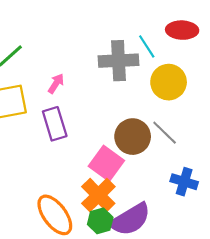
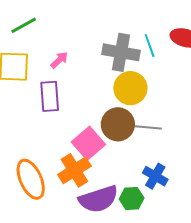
yellow circle: (169, 82) -> (130, 88), moved
gray line: (165, 133) -> (148, 127), turned -52
green hexagon: (100, 221) -> (132, 198), moved

